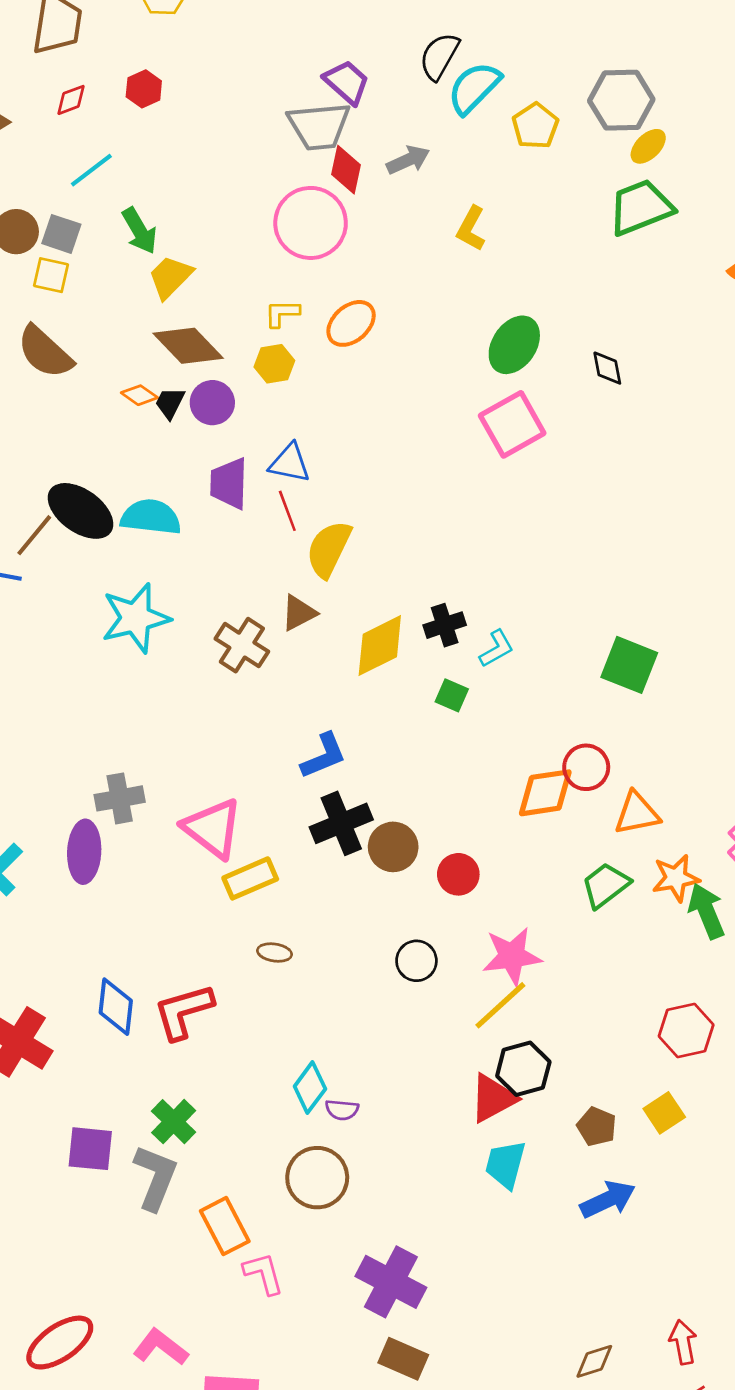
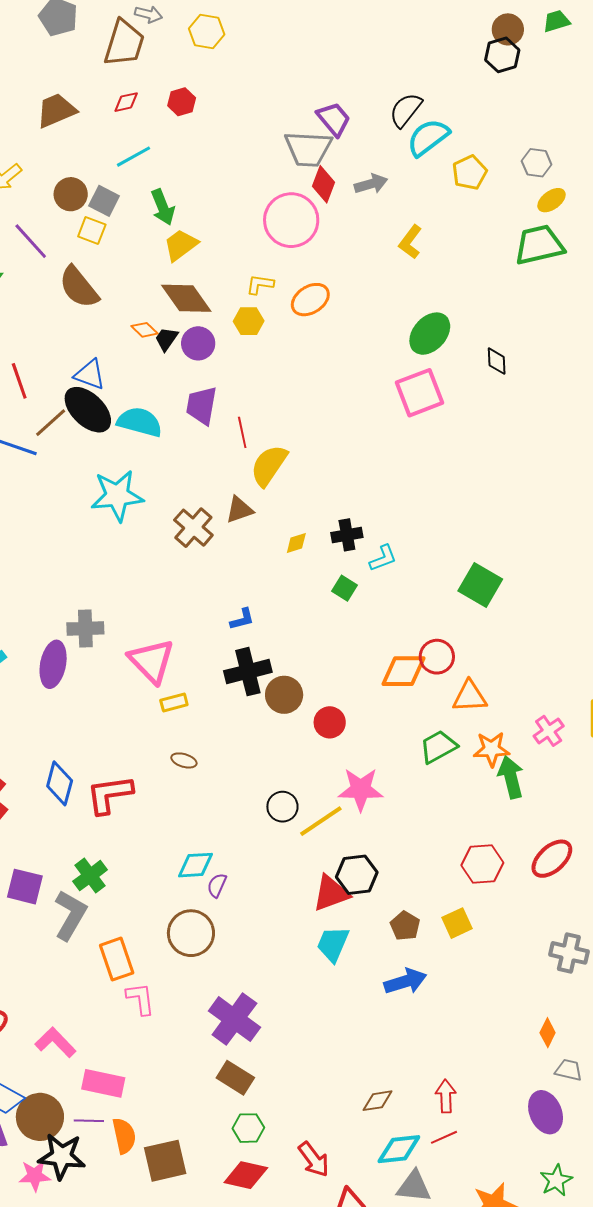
gray hexagon: (621, 100) -> (537, 163), size x0.6
blue triangle: (290, 463) -> (90, 375), moved
yellow diamond: (380, 645) -> (296, 543), size x0.5
blue L-shape: (324, 756) -> (242, 619), size x0.7
yellow rectangle: (250, 878) -> (174, 703), size x0.7
black circle: (416, 961) -> (282, 807), moved
yellow line: (500, 1005) -> (321, 821), moved
cyan diamond: (310, 1088) -> (195, 865), turned 42
purple semicircle: (342, 1110) -> (217, 885), turned 100

